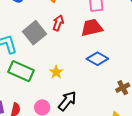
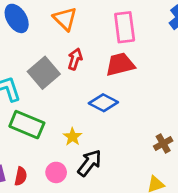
blue diamond: (97, 59) -> (103, 103), moved
yellow star: (56, 72) -> (72, 137), moved

